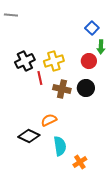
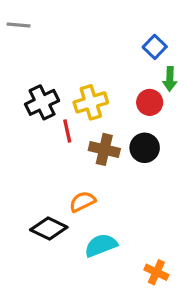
cyan semicircle: (60, 146) -> (101, 245), turned -102
orange cross: (80, 162) -> (156, 272), moved, turned -32

